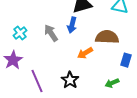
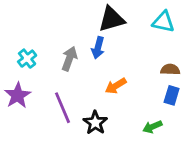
gray arrow: (51, 33) -> (69, 59), turned 54
brown semicircle: (107, 37) -> (170, 70), moved, size x0.6
purple line: (37, 81) -> (63, 108), moved

